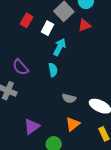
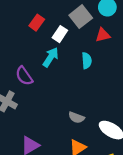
cyan arrow: (60, 47) -> (51, 57), moved
cyan semicircle: (53, 70) -> (87, 61), moved

